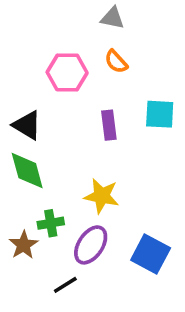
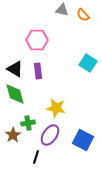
orange semicircle: (116, 62) -> (83, 15), moved
cyan square: (160, 114) -> (88, 63), turned 30
purple rectangle: (109, 125) -> (38, 71), moved
black line: (65, 285) -> (36, 157), turned -40

